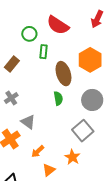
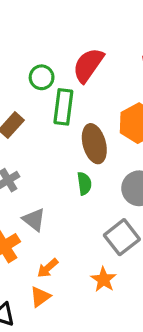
red semicircle: (58, 25) -> (88, 65), turned 90
green rectangle: (44, 52) -> (63, 107), size x1.5
orange triangle: (49, 170) -> (40, 297), moved

